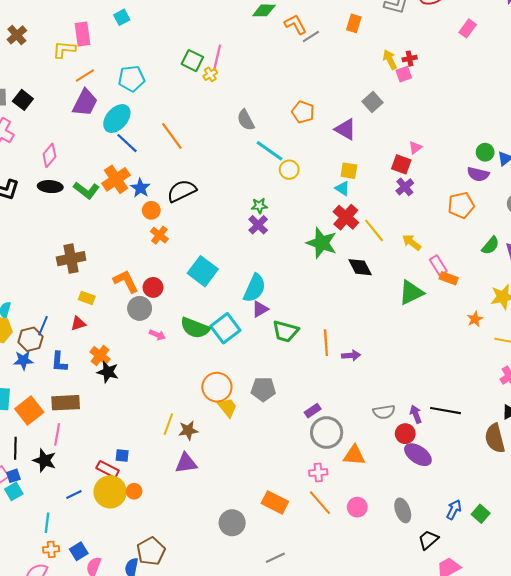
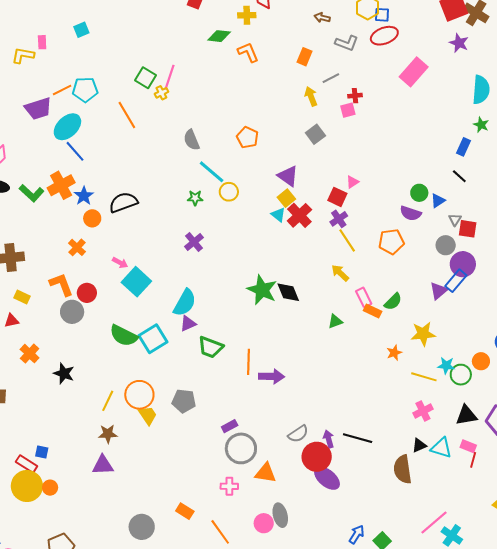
pink rectangle: (468, 28) -> (414, 72), size x1.6
pink rectangle: (83, 34) -> (42, 42), size x0.6
gray line: (311, 37) -> (331, 78), moved
yellow arrow: (390, 60) -> (311, 96), moved
orange line: (85, 75) -> (62, 90), moved
purple trapezoid: (85, 103) -> (38, 109), turned 40
purple triangle: (346, 129) -> (288, 176), moved
orange line: (172, 136) -> (127, 115), moved
yellow square: (349, 171) -> (286, 198), turned 36
green star: (259, 206) -> (195, 198), moved
red cross: (346, 217) -> (299, 215), moved
yellow line: (374, 230) -> (347, 240), moved
orange cross: (159, 235) -> (77, 247), moved
green star: (322, 243) -> (262, 290), moved
green semicircle: (490, 245) -> (393, 302), moved
green triangle: (411, 293) -> (335, 321), size x0.6
pink arrow: (157, 335) -> (120, 263), moved
purple arrow: (351, 355) -> (272, 376), size x1.4
black star: (108, 372) -> (64, 373), moved
gray semicircle: (384, 412) -> (298, 434), turned -30
yellow line: (168, 424) -> (108, 401), moved
red circle: (405, 434) -> (317, 457), size x1.5
orange rectangle: (275, 502) -> (185, 511), size x0.7
orange line: (320, 503) -> (220, 532), moved
gray ellipse: (403, 510) -> (280, 515), moved

